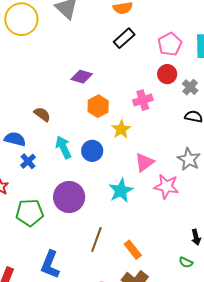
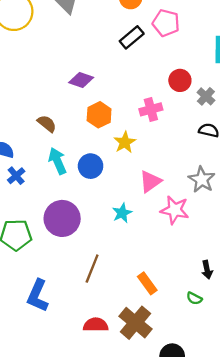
pink pentagon: (170, 44) -> (166, 23), moved, turned -30
brown semicircle: (42, 114) -> (47, 124), moved
cyan star: (121, 190) -> (122, 213), size x0.7
orange rectangle: (133, 250) -> (147, 283), moved

